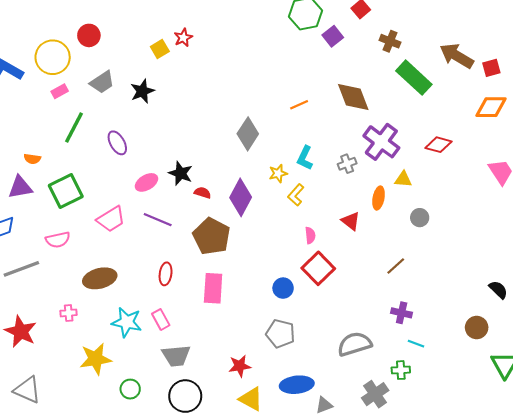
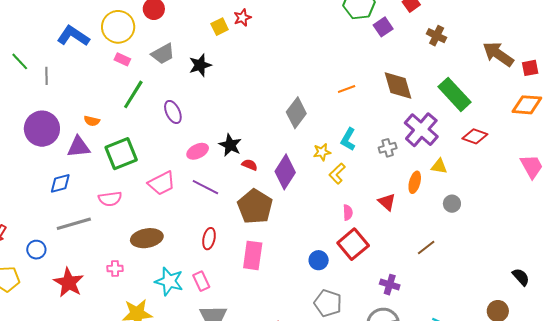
green rectangle: (414, 78) -> (454, 94), moved
pink rectangle: (60, 91) -> (122, 59), turned 49
purple cross: (402, 313) -> (390, 285), moved
gray pentagon: (280, 334) -> (328, 303), moved

